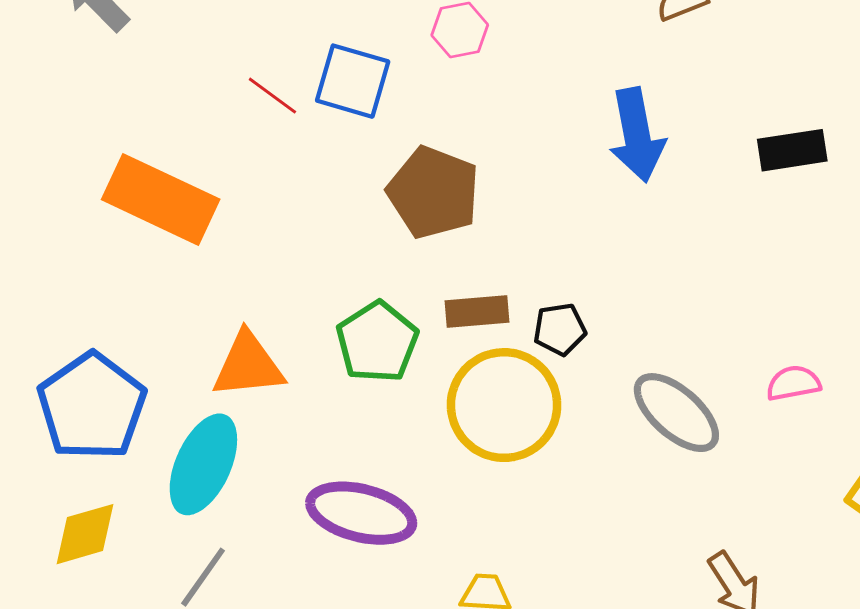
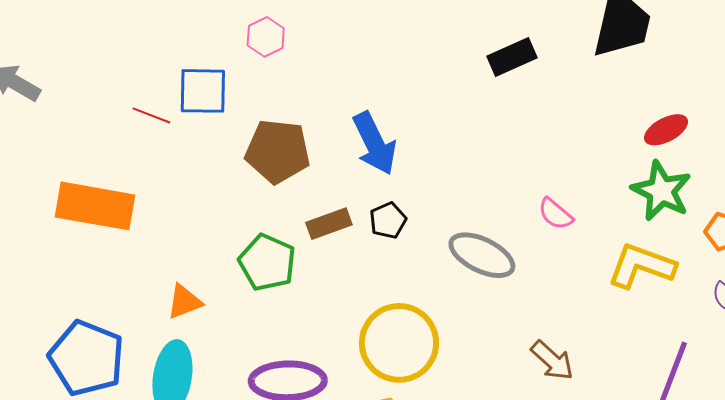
blue arrow: (637, 135) -> (374, 143), moved
orange triangle: (248, 365) -> (184, 302), size x0.7
pink semicircle: (793, 383) -> (555, 214), turned -114
yellow circle: (504, 405) -> (399, 343), moved

